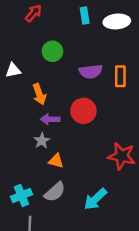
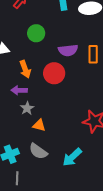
red circle: (83, 111) -> (54, 73), moved
purple arrow: (50, 119) -> (19, 90), moved
gray semicircle: (55, 192) -> (38, 151), turned 78

